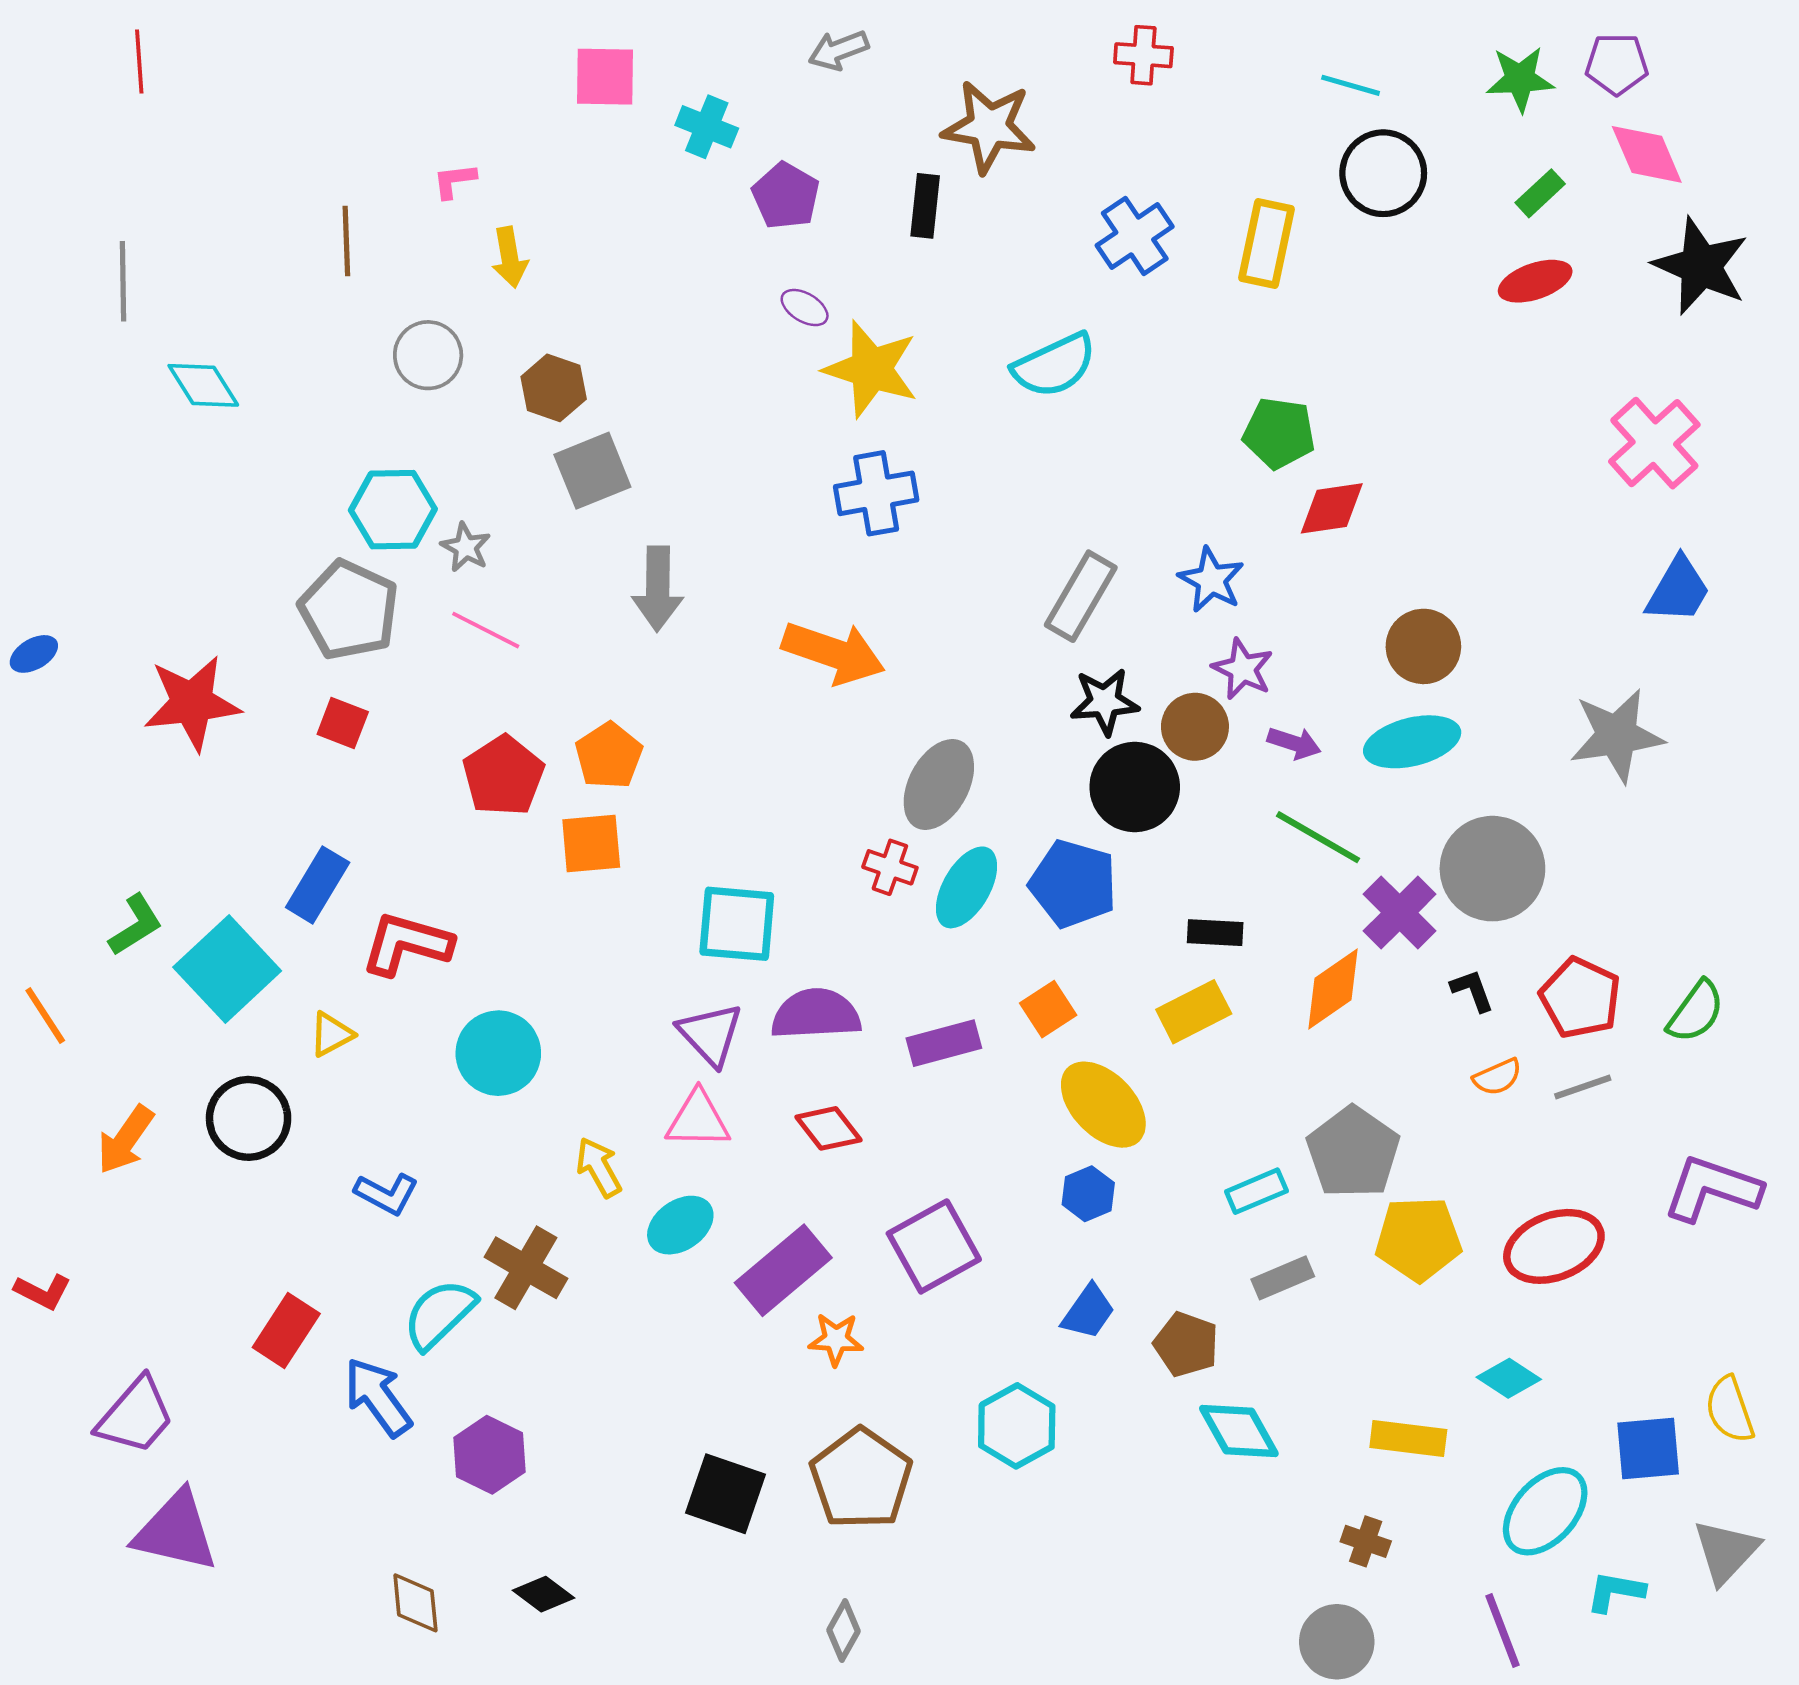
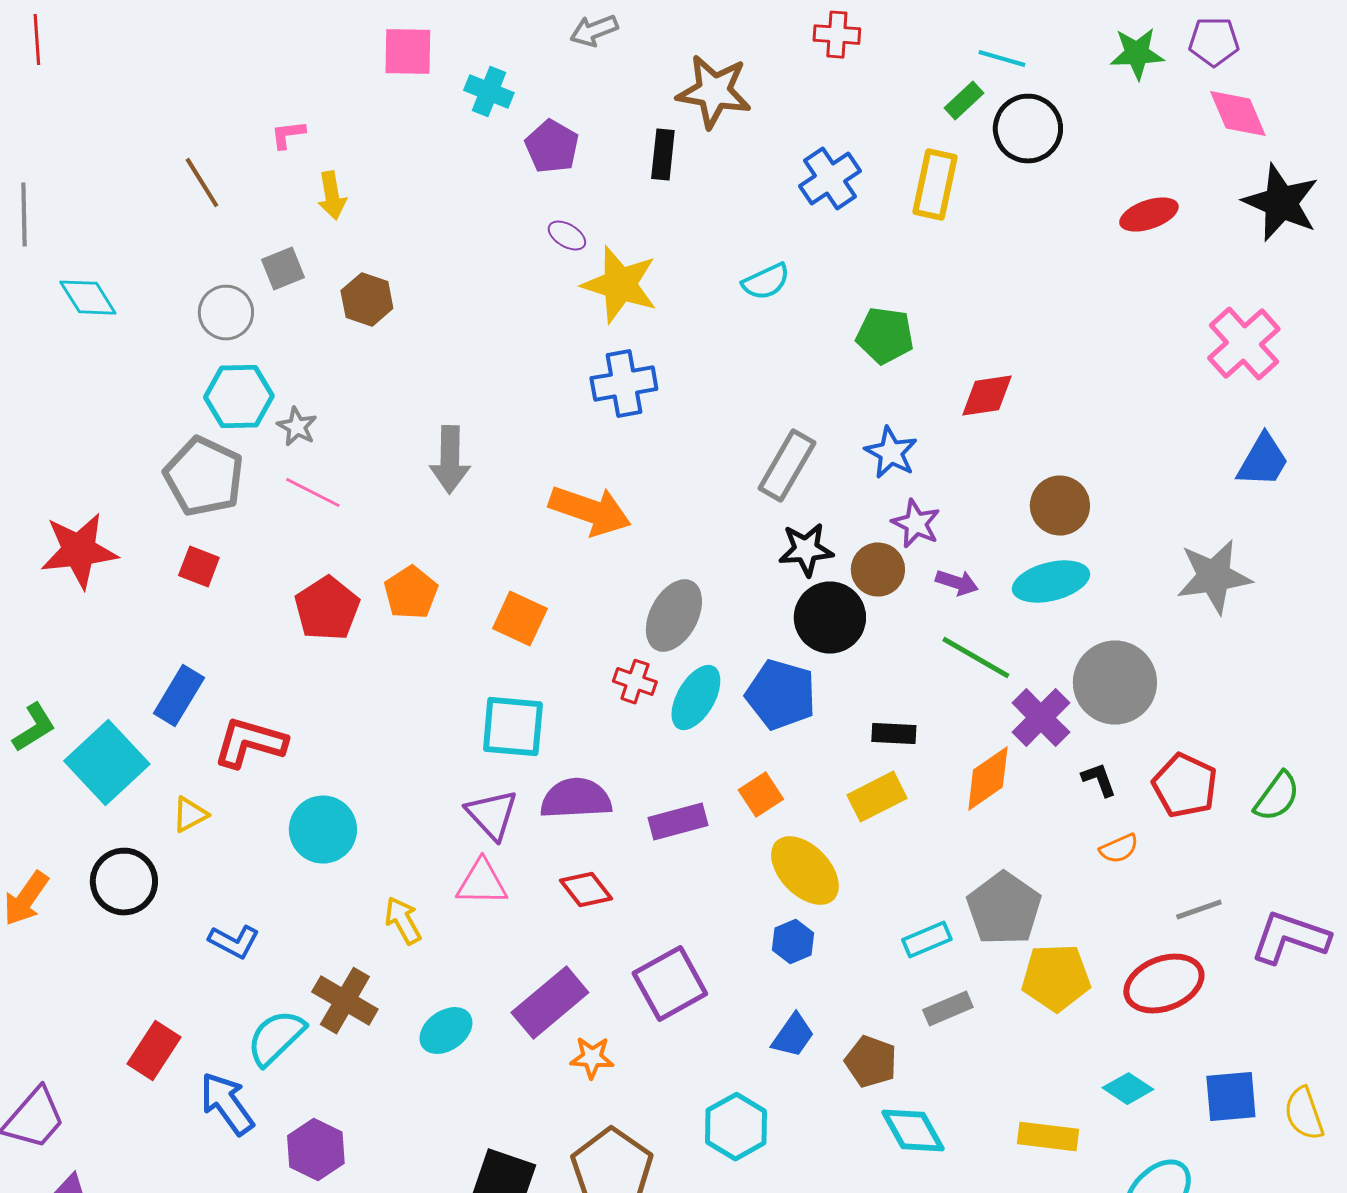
green rectangle: (1540, 193) -> (964, 101), moved
brown line: (346, 241) -> (202, 183), turned -30
gray circle: (428, 355) -> (226, 313), moved
cyan semicircle: (1054, 365) -> (766, 282), size x0.7
green pentagon: (1279, 433) -> (885, 336), moved
gray square: (592, 471) -> (283, 269), moved, size x0.7
orange square: (591, 843) -> (520, 619), moved, turned 30
gray line: (1583, 1087) -> (1199, 910), moved
cyan ellipse: (680, 1225) -> (446, 1031), moved
blue square: (1648, 1448) -> (1231, 1097), moved

